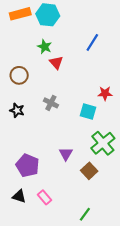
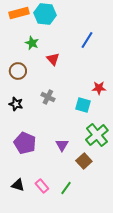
green star: (45, 47) -> (32, 43), moved
purple pentagon: (28, 166) -> (25, 143), moved
green line: (85, 214) -> (66, 188), moved

